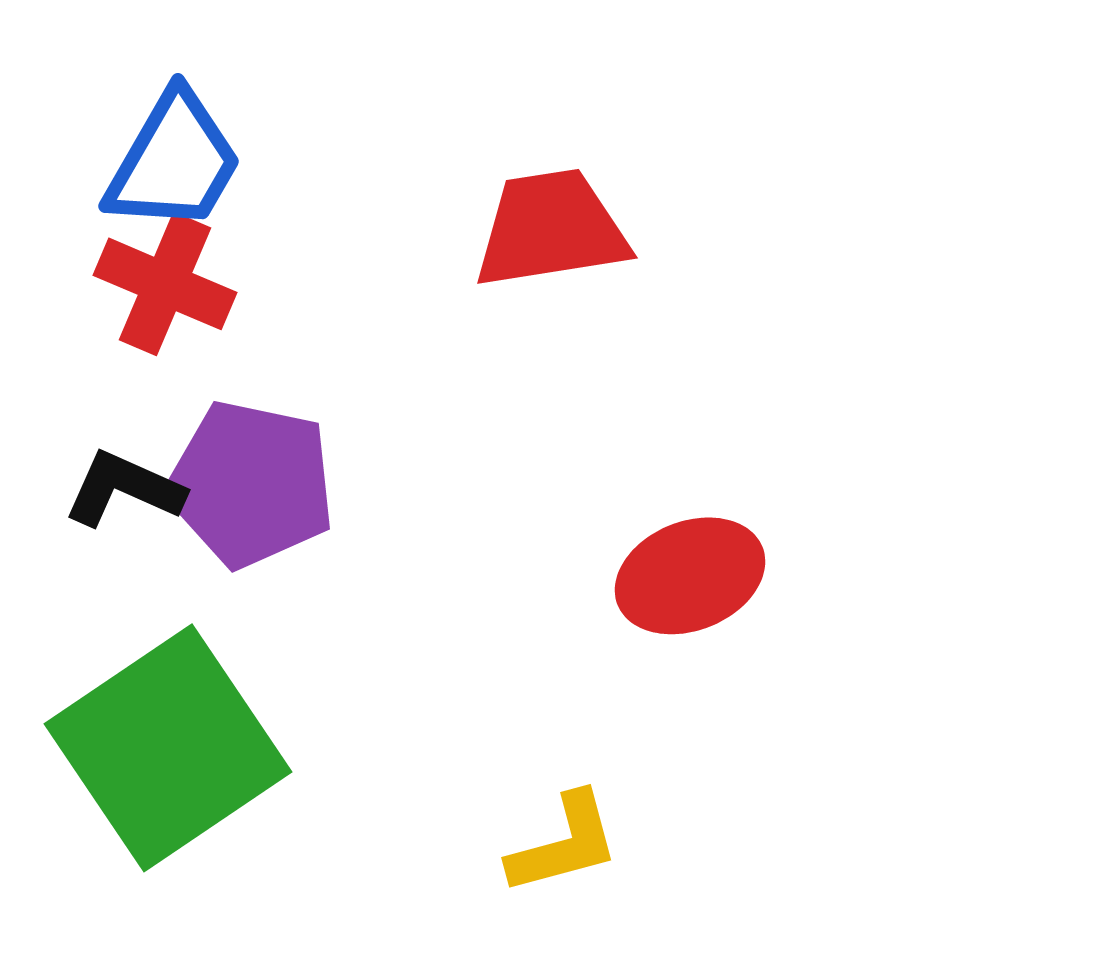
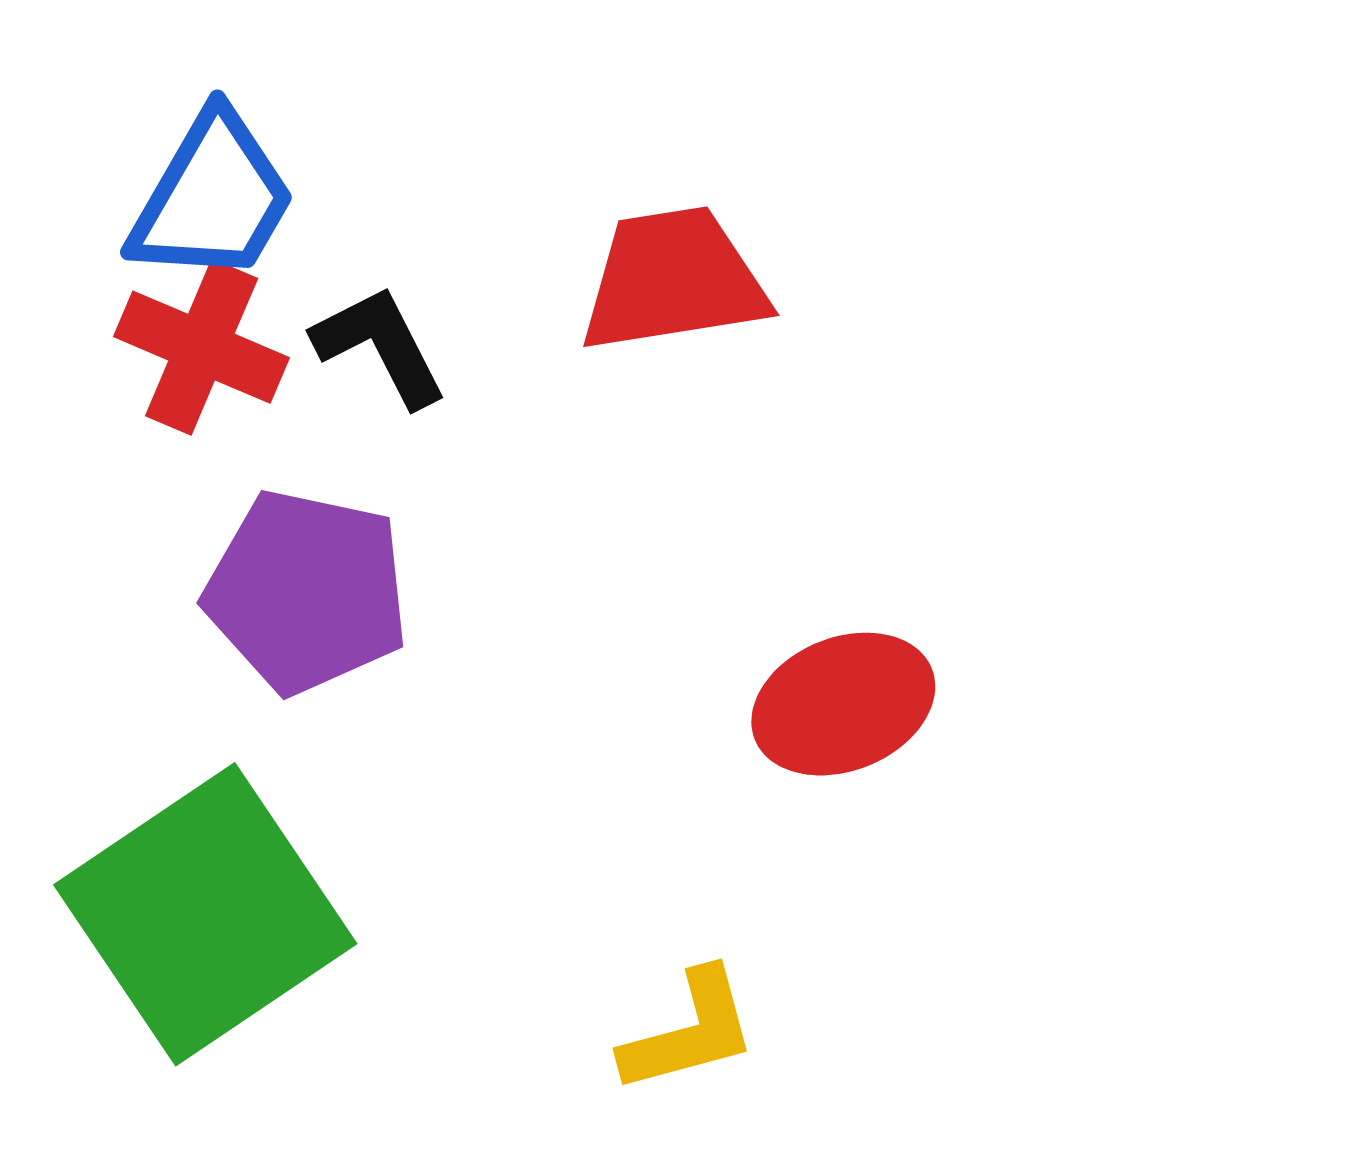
black L-shape: (124, 489) -> (380, 346), moved, turned 39

